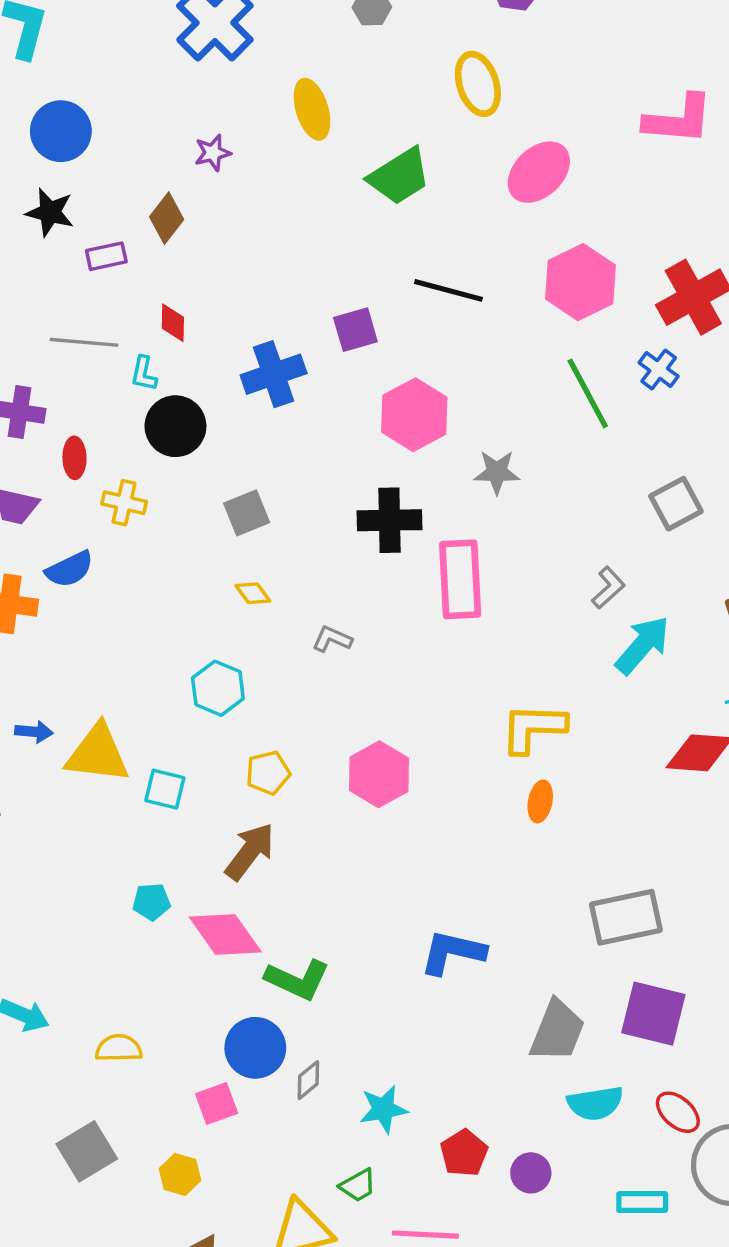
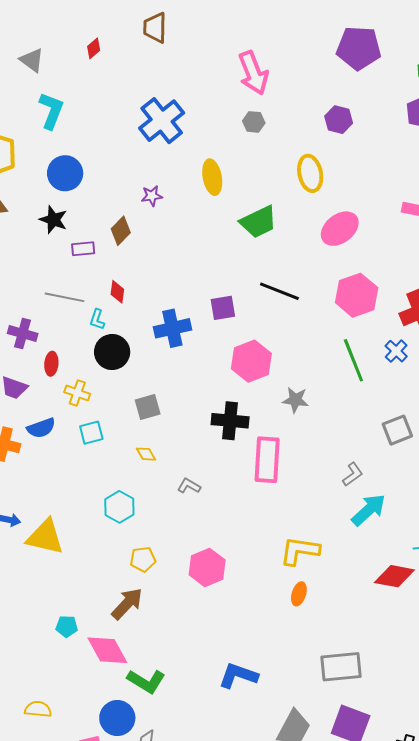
cyan square: (165, 789) -> (91, 433), moved, turned -35

